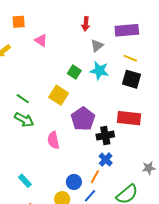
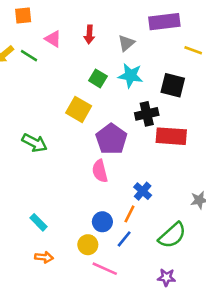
red arrow: (86, 24) -> (89, 34), moved
yellow line: (130, 58) -> (193, 50), moved
green line: (23, 99) -> (29, 56), moved
black cross: (105, 136) -> (147, 114), moved
pink semicircle: (53, 140) -> (100, 171), moved

